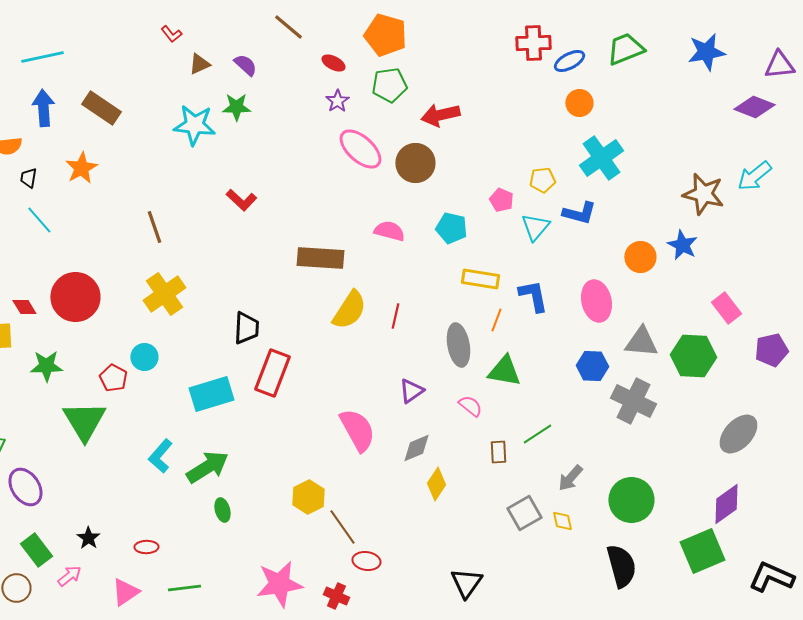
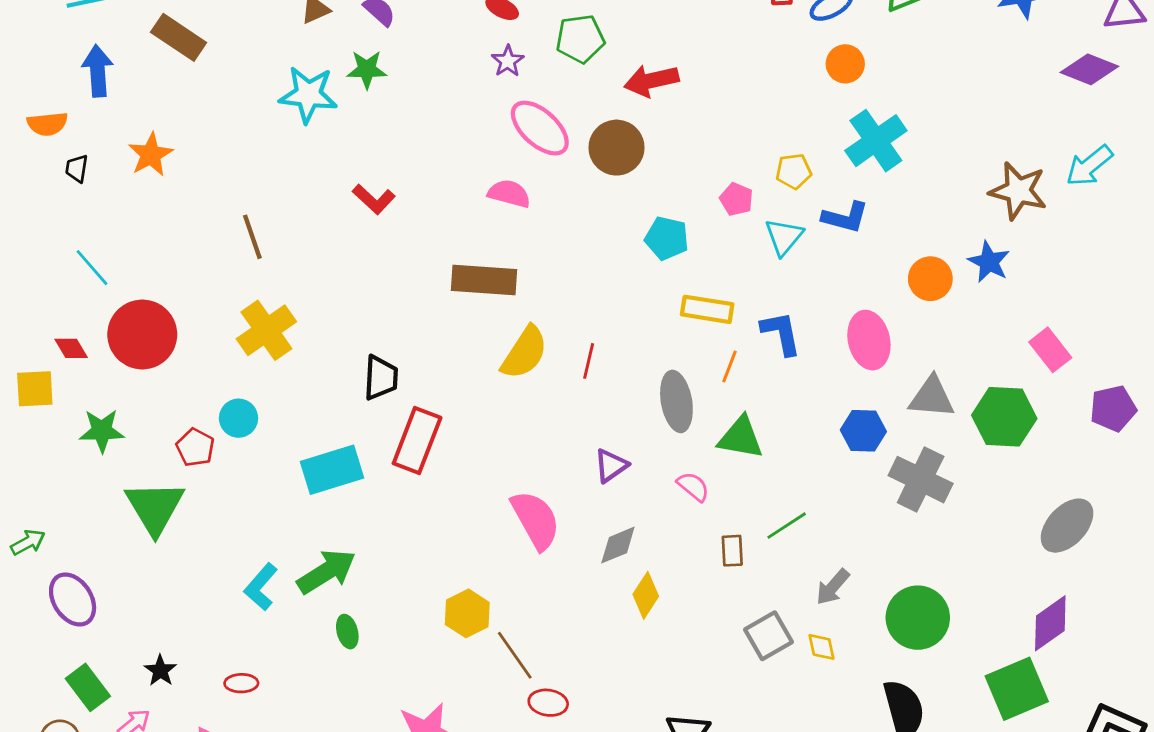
brown rectangle: (101, 108) -> (179, 37), moved
cyan line: (39, 220) -> (92, 268), moved
pink semicircle: (389, 231) -> (509, 194), moved
cyan L-shape: (160, 456) -> (261, 587), moved

